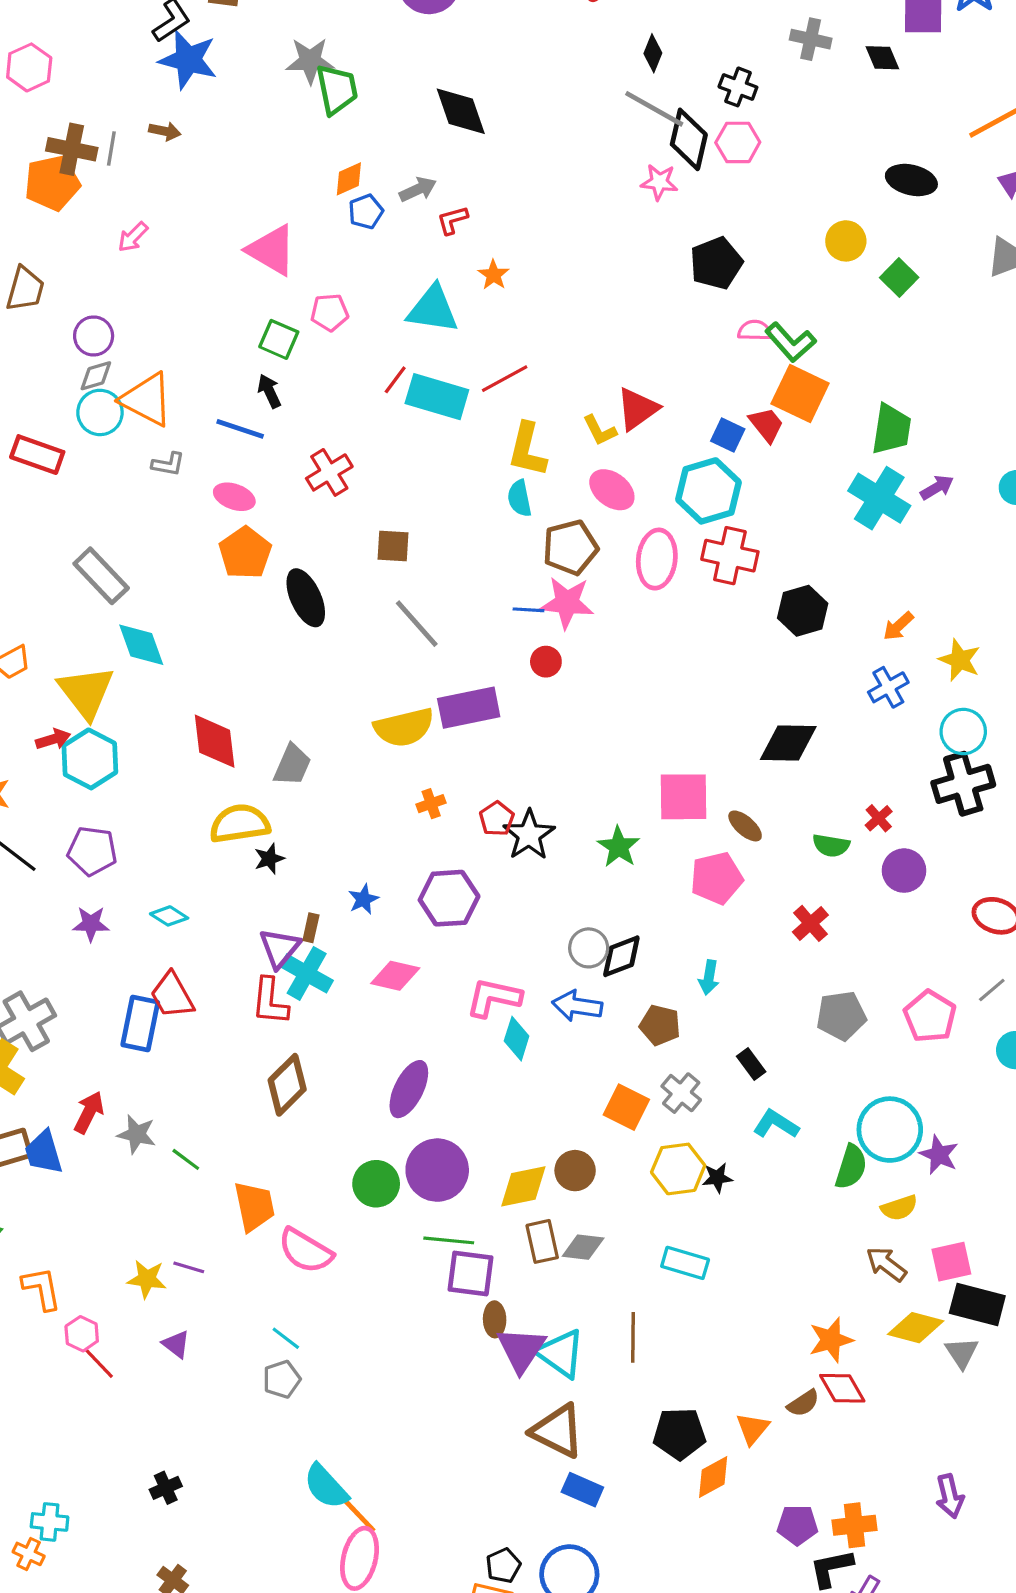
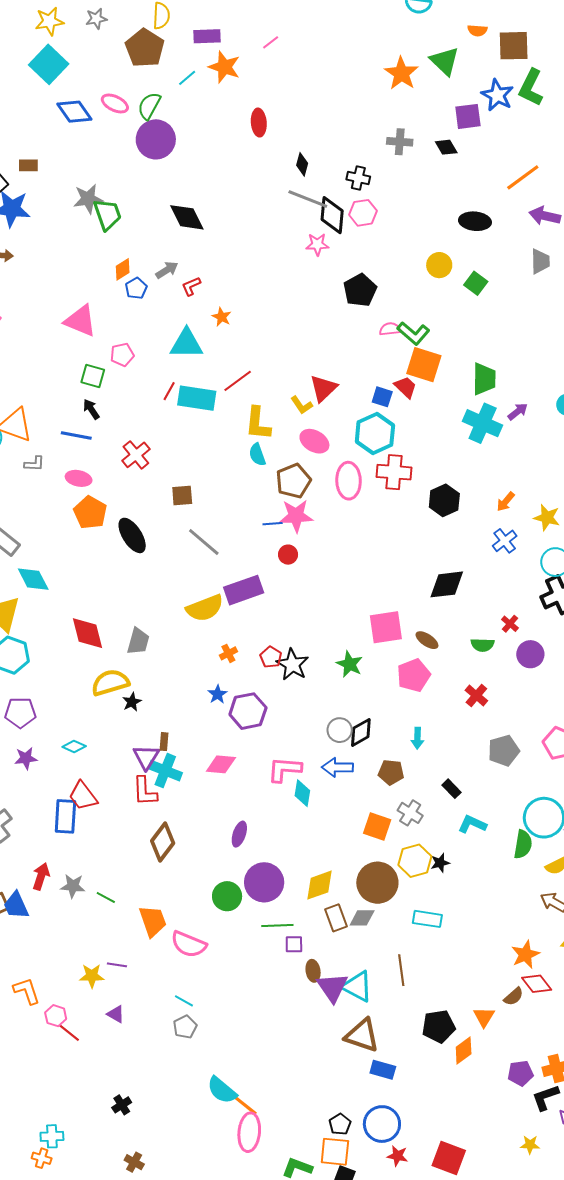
blue star: (363, 899) -> (218, 694), moved
purple ellipse: (409, 1089) -> (239, 834), size x0.7
brown circle: (575, 1171) -> (377, 883), moved, size x1.6
purple square: (470, 1274) -> (294, 944), size x0.6

